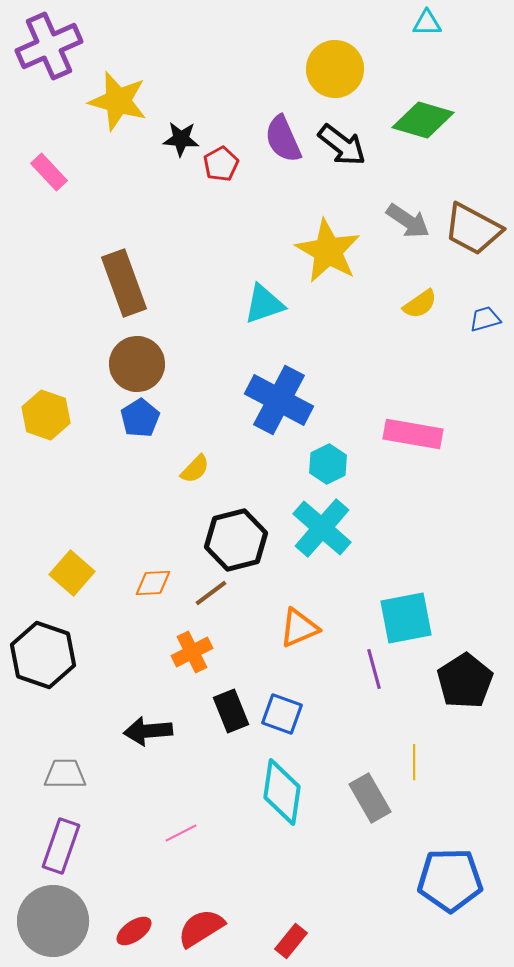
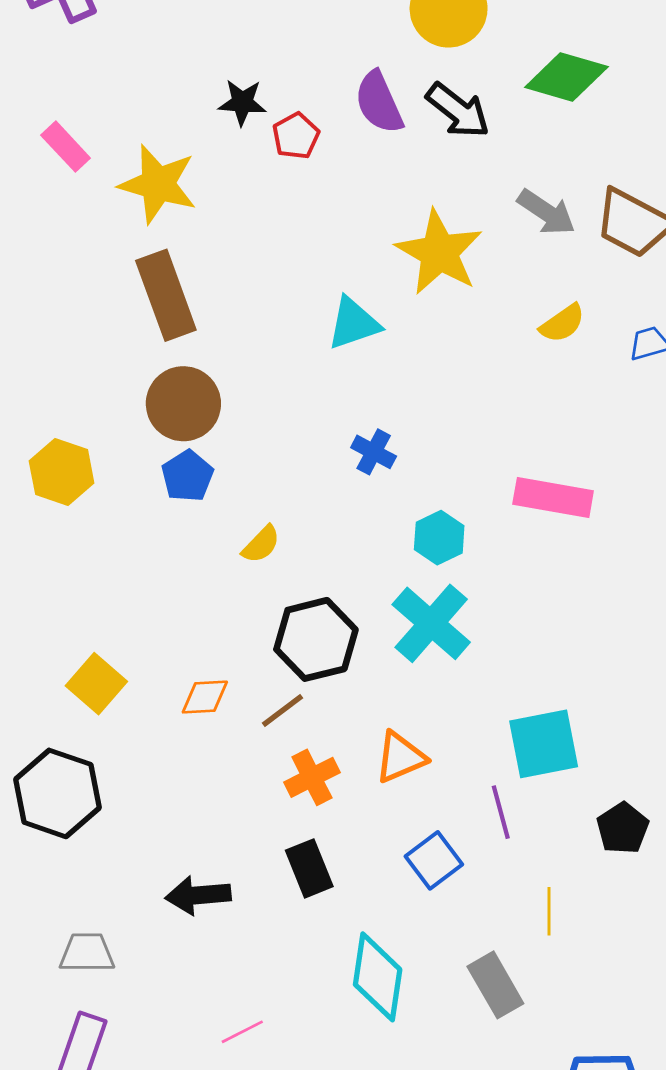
yellow star: (118, 101) -> (158, 184), moved
blue cross: (279, 400) -> (374, 452), size x0.5
orange cross: (192, 652) -> (312, 777), moved
black pentagon: (465, 681) -> (623, 828), size x0.7
blue square: (282, 714) -> (434, 860), moved, turned 33
yellow line: (414, 762) -> (549, 911), moved

